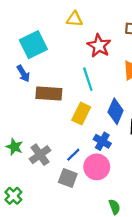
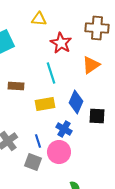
brown rectangle: (49, 94) -> (16, 86), size x0.7
yellow rectangle: (81, 114) -> (45, 104), turned 54
blue line: (73, 155) -> (38, 141), turned -64

